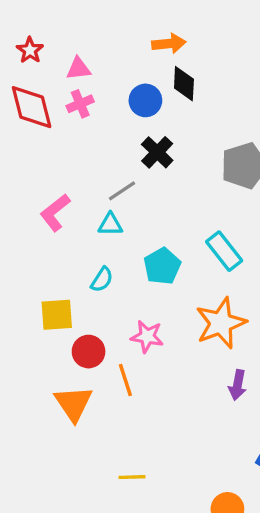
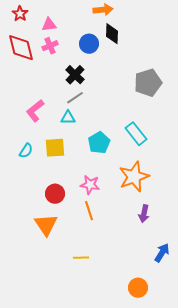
black cross: (157, 152) -> (75, 75), moved
cyan semicircle: (102, 280) -> (26, 151), moved
yellow square: (57, 315) -> (55, 148), moved
orange line: (125, 380) -> (89, 211), moved
yellow line: (132, 477) -> (81, 258), moved

